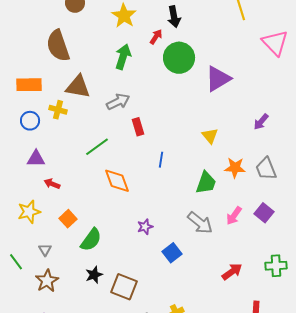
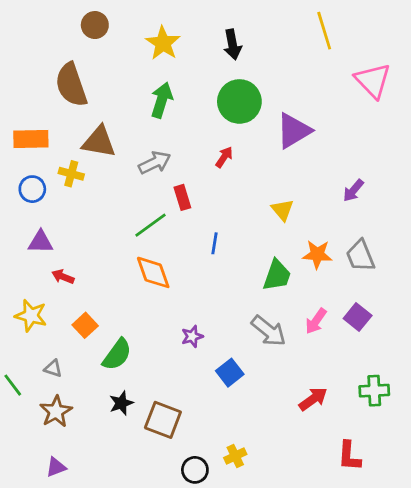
red arrow: (156, 37) -> (224, 157), moved
green line: (97, 147) -> (150, 225), moved
yellow star: (29, 212) -> (31, 316), turned 30
gray triangle: (45, 250) -> (53, 368), turned -40

